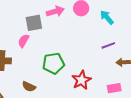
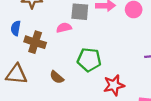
pink semicircle: (24, 41) -> (64, 28), turned 32

